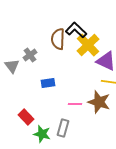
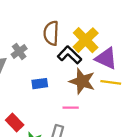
black L-shape: (76, 30) -> (70, 55), moved
brown star: (99, 102) -> (82, 81), moved

